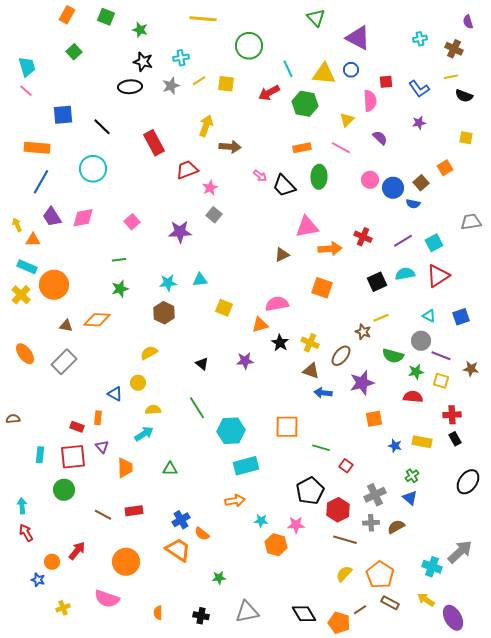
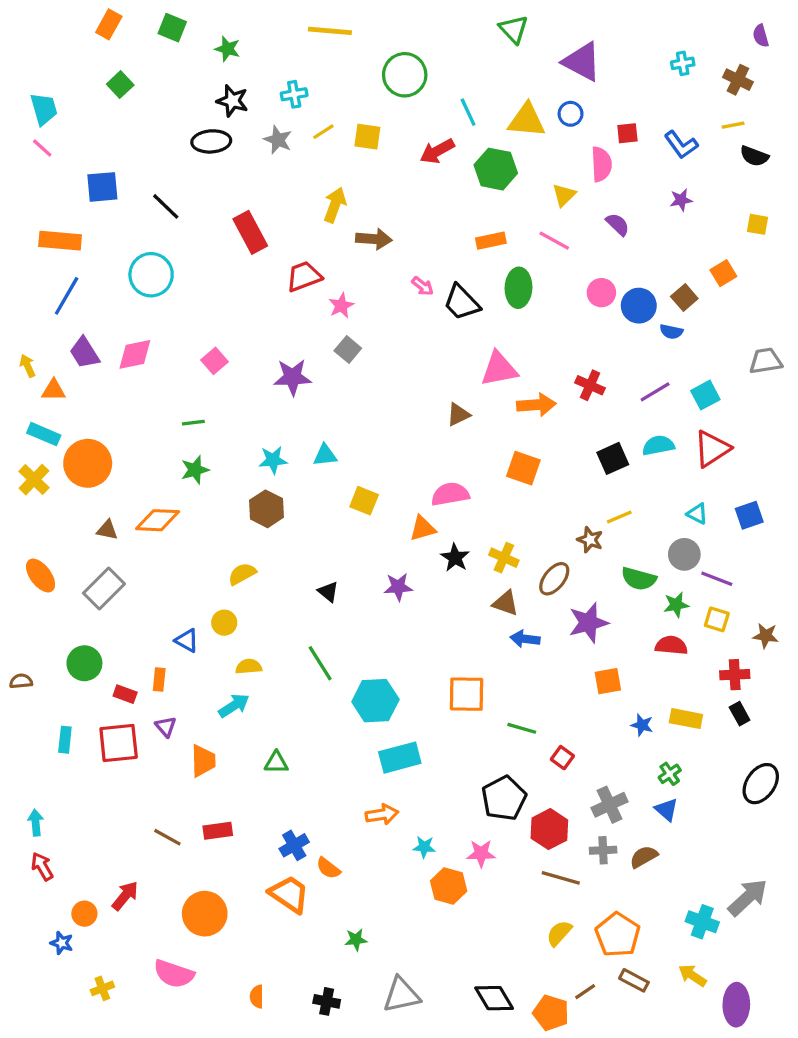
gray star: (171, 86) -> (278, 140), turned -30
brown star: (471, 369) -> (766, 636), moved
green circle: (64, 490) -> (84, 663), moved
purple ellipse: (453, 618) -> (736, 1005), turned 30

